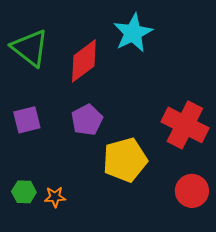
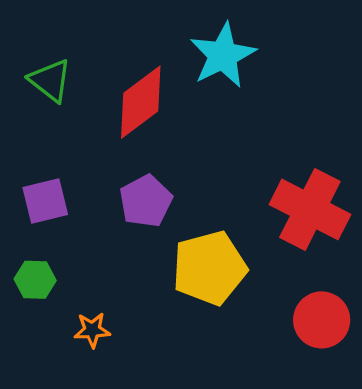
green triangle: (30, 48) -> (50, 80), size x0.7
green hexagon: (24, 192) -> (35, 280), moved

